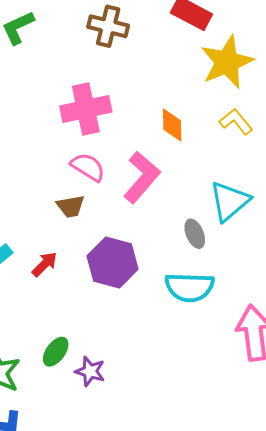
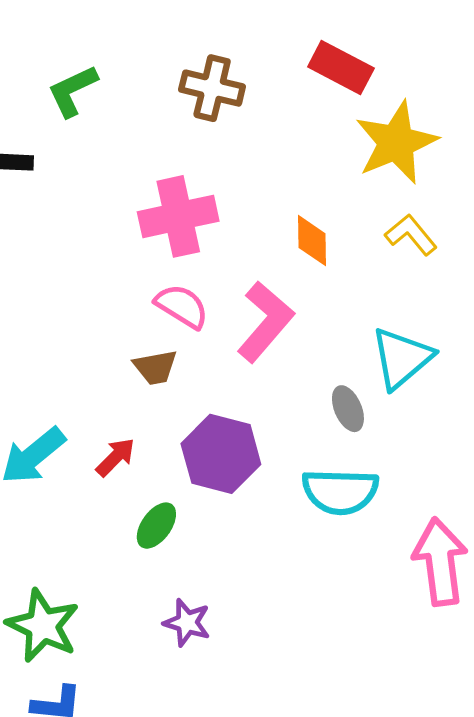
green ellipse: (56, 352) -> (156, 526), moved

